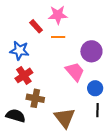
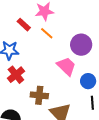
orange line: (58, 37) -> (47, 33), turned 48
brown cross: (35, 98) -> (39, 95), moved

